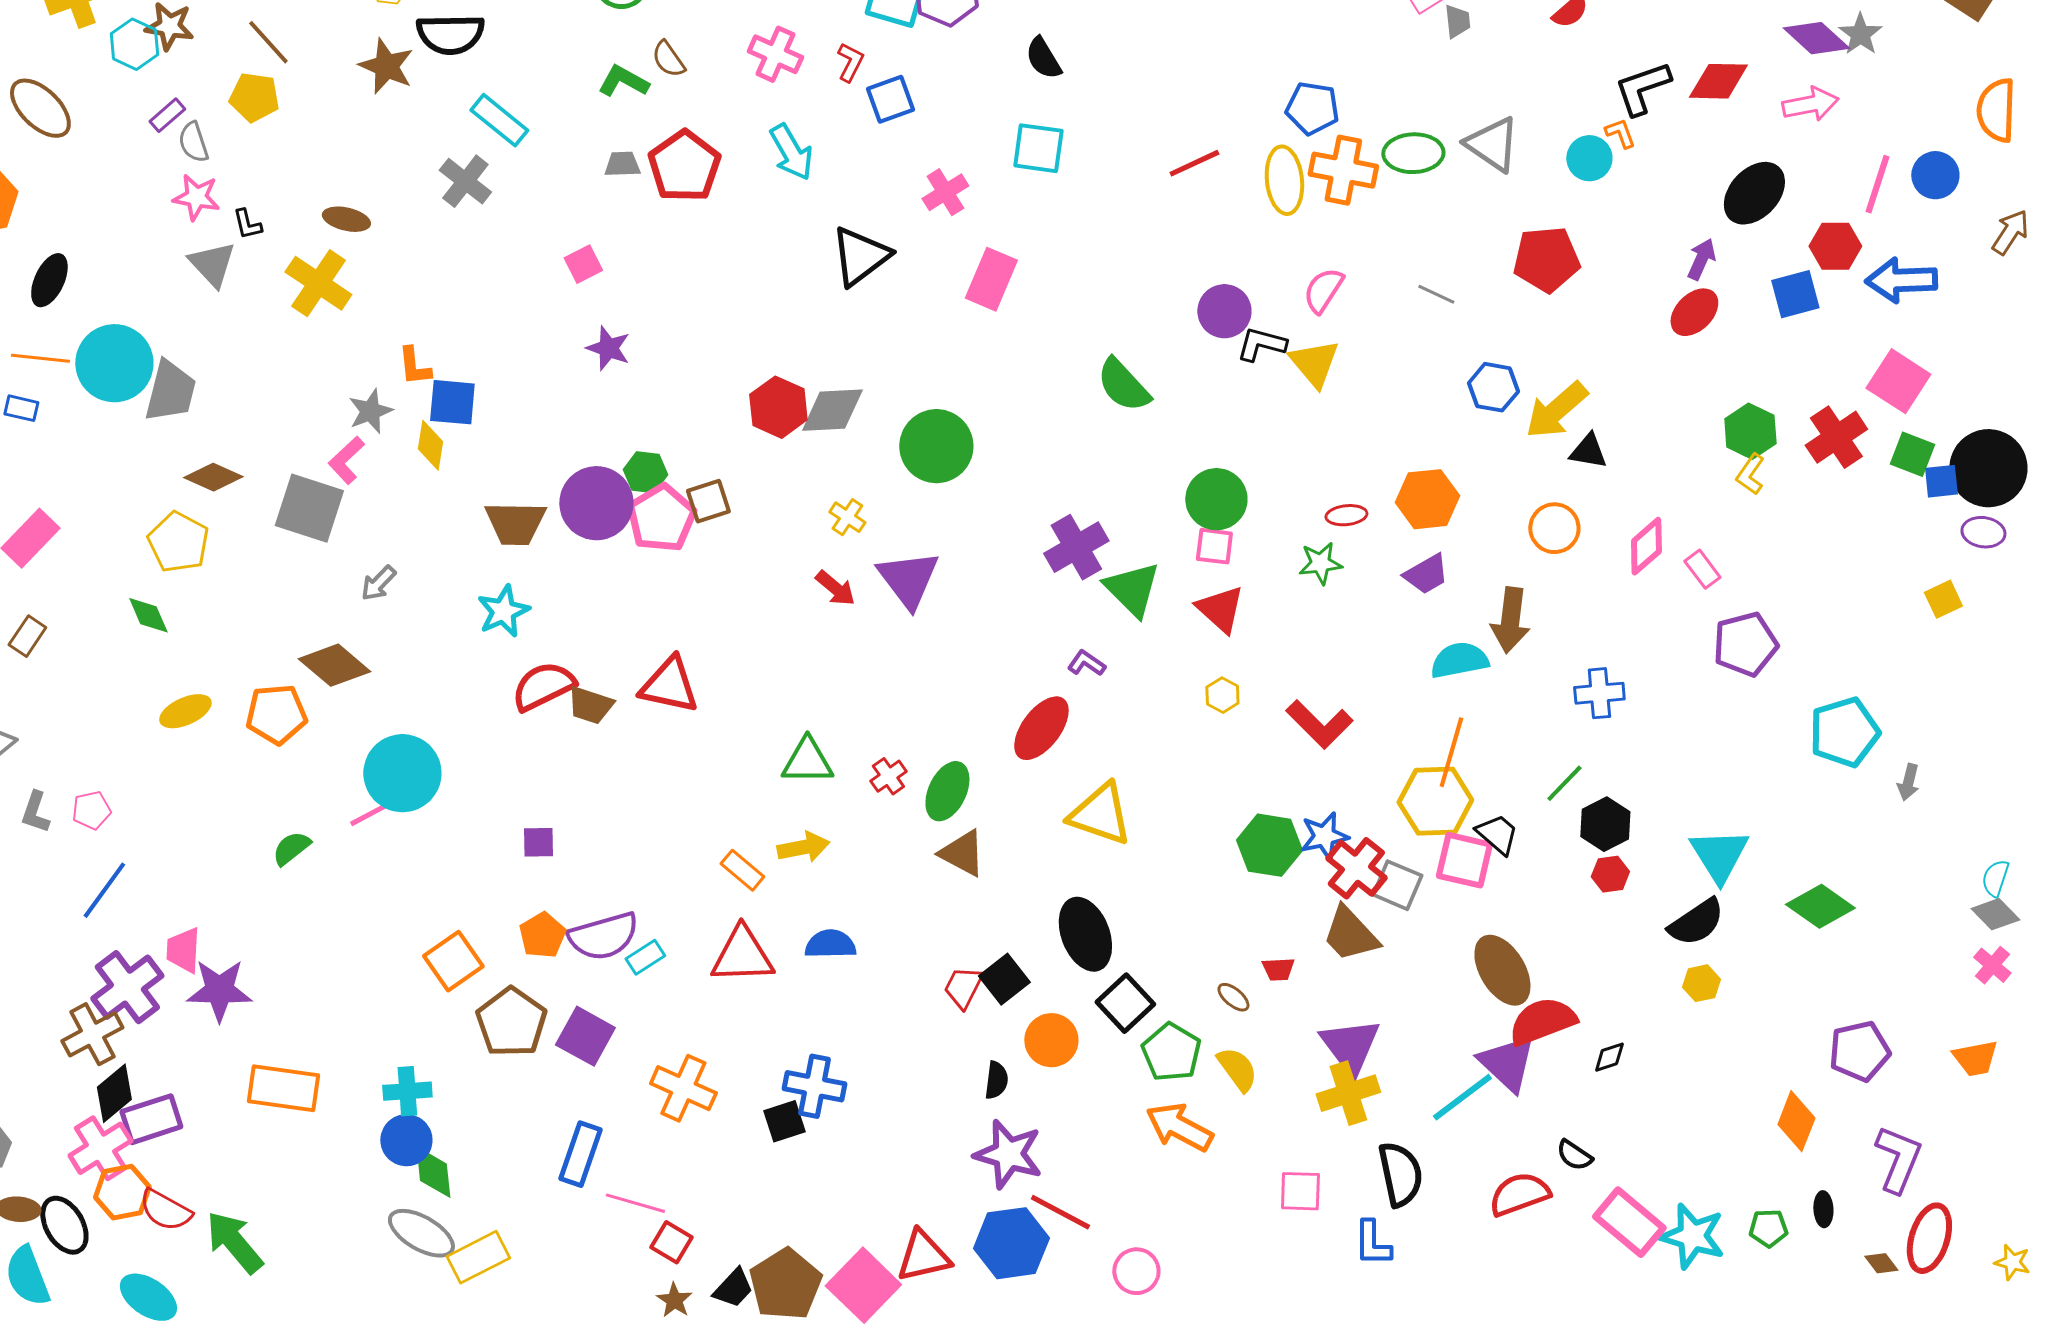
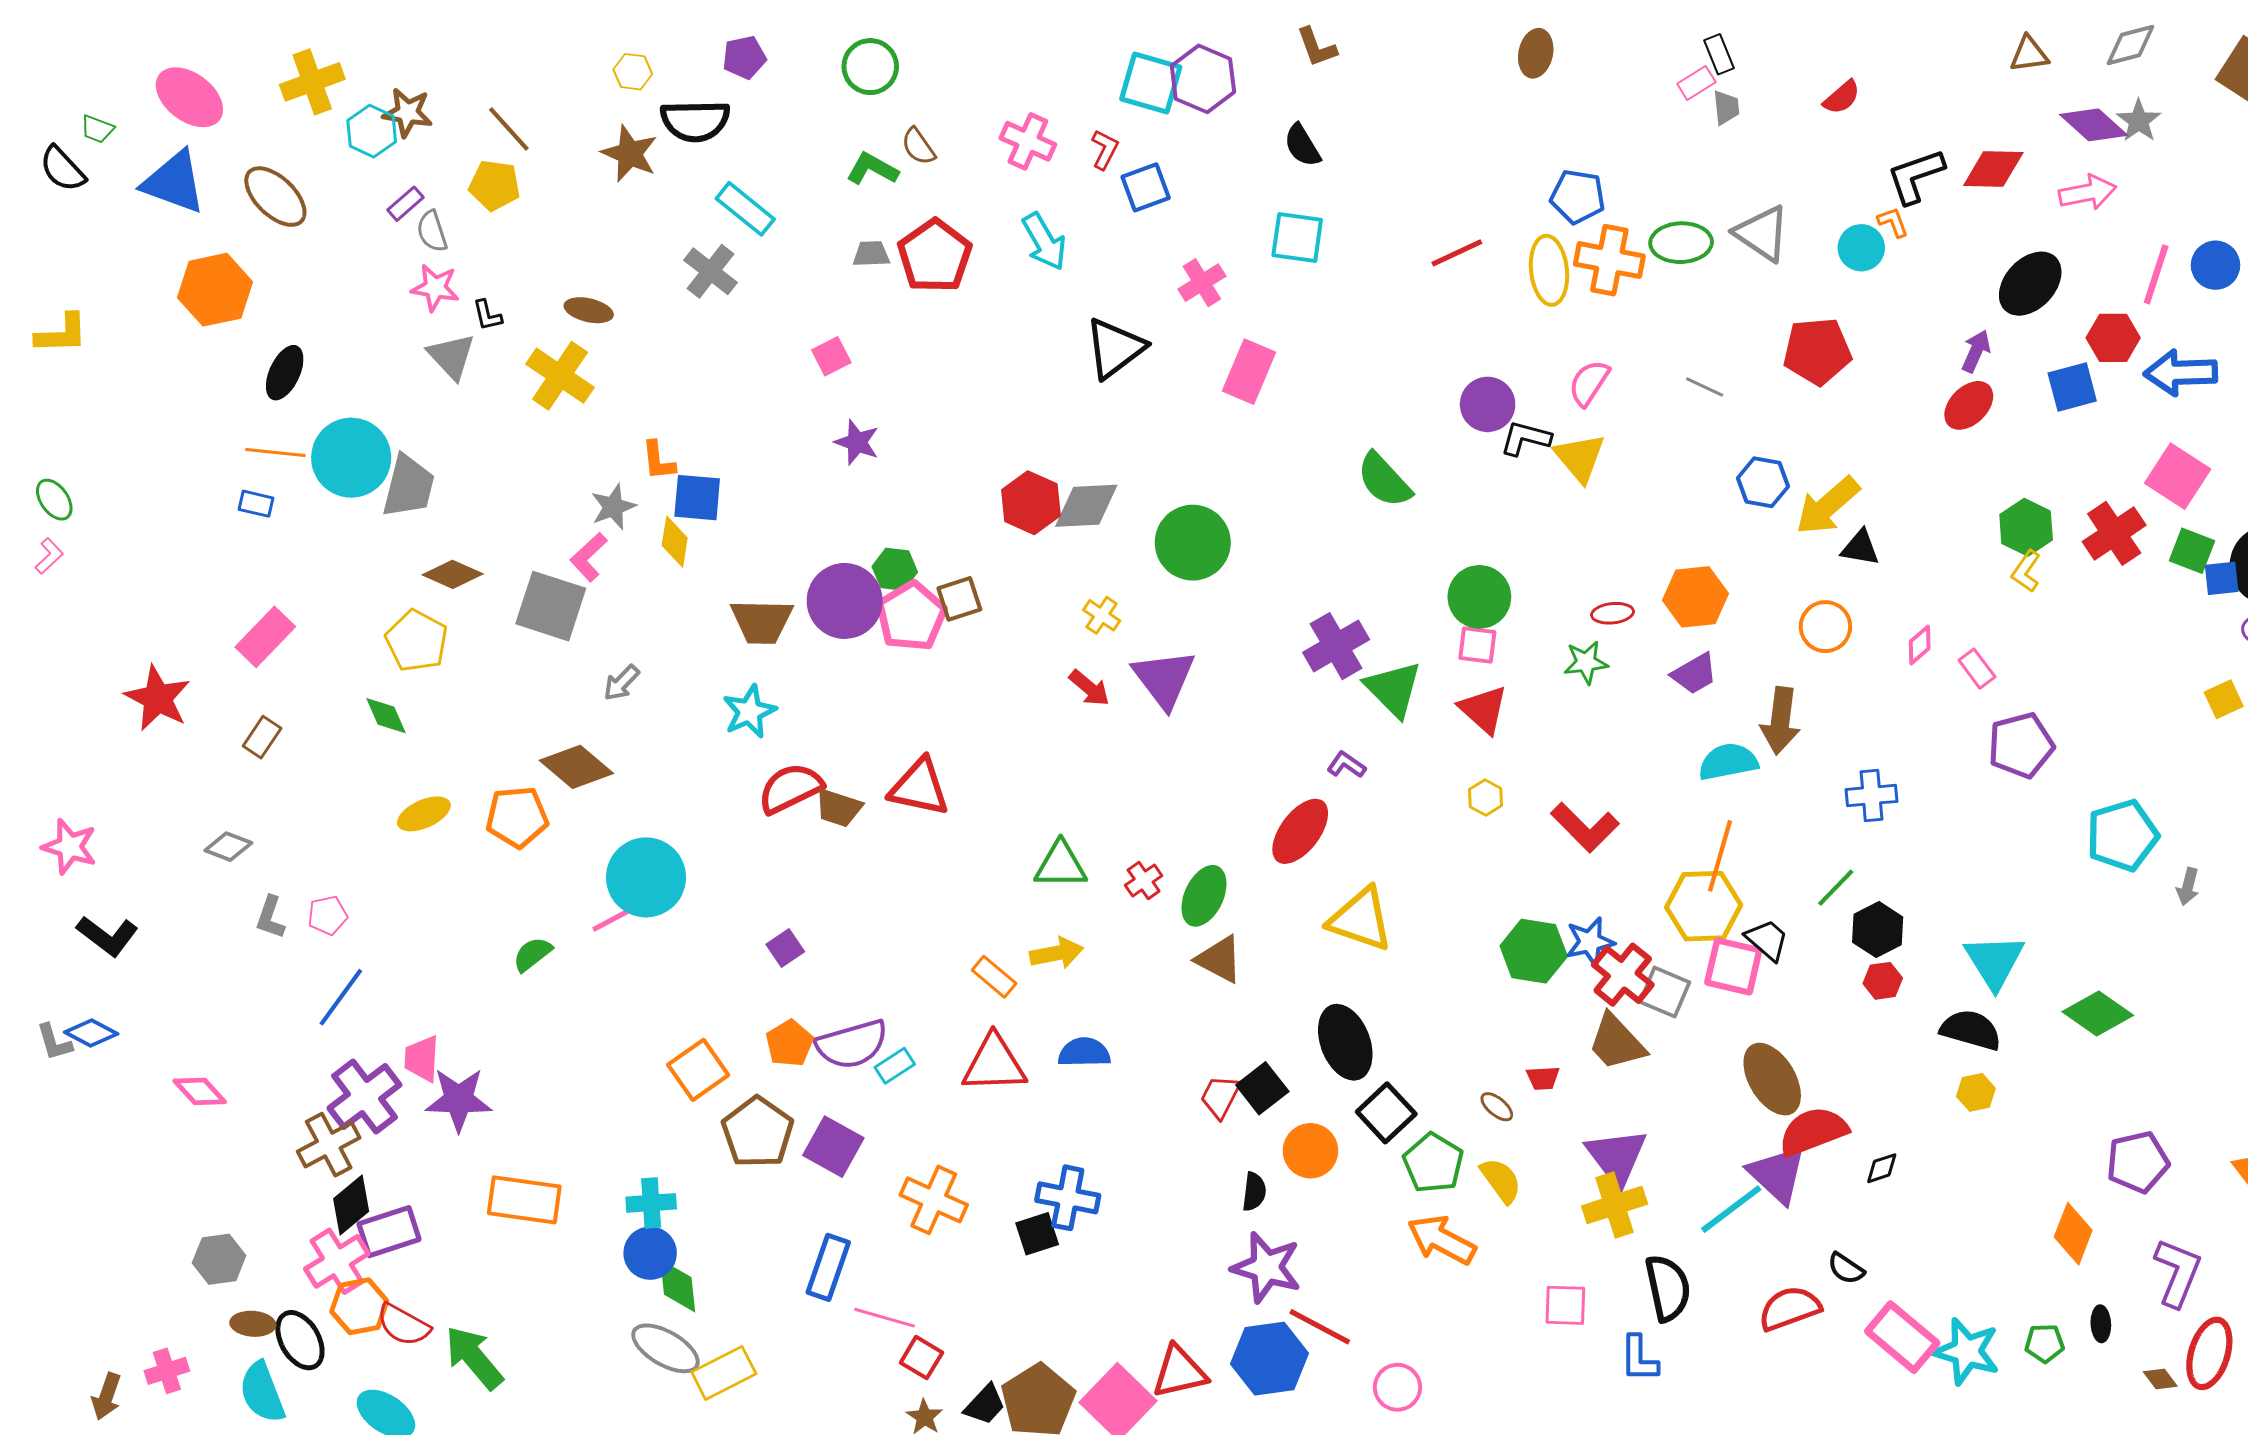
pink diamond: (1646, 546) -> (1920, 645), size x0.7
purple square: (538, 842) -> (785, 948), turned -33
black semicircle: (1696, 922) -> (1971, 1030), turned -130

